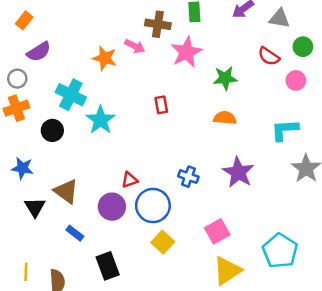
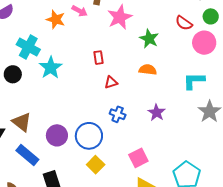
green star: (225, 78) -> (149, 39), turned 30
pink circle: (296, 80) -> (204, 43), size x1.5
purple star: (238, 172) -> (157, 113), size x0.7
red triangle: (130, 180) -> (111, 82), moved
blue rectangle: (75, 233) -> (27, 155), size x1.6

